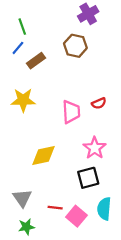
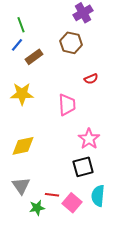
red semicircle: (99, 103) -> (91, 79), moved
yellow diamond: (43, 155) -> (23, 146), moved
green star: (26, 227) -> (37, 208), moved

